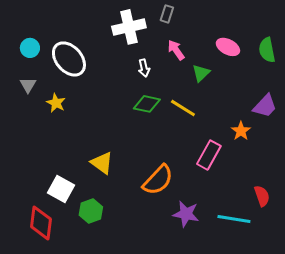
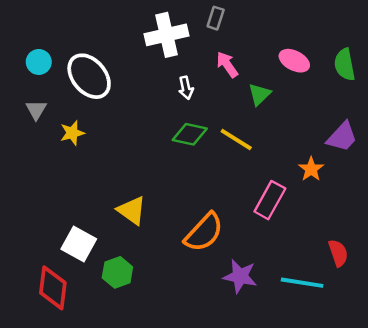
yellow star: (56, 103) -> (72, 133), turned 30

